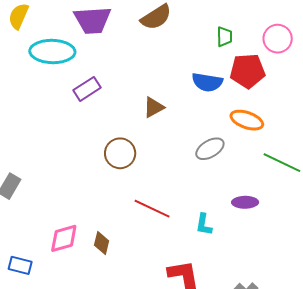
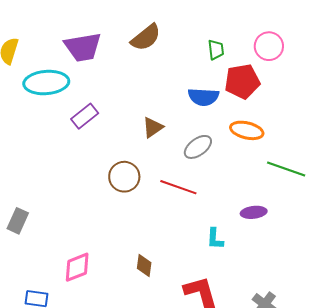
gray ellipse: (210, 149) -> (198, 147), moved
red line: (152, 209) -> (178, 187), moved
brown diamond: (102, 243) -> (144, 266), moved

